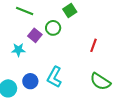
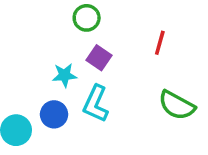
purple square: (35, 35) -> (99, 58), moved
cyan star: (18, 50) -> (65, 75), moved

